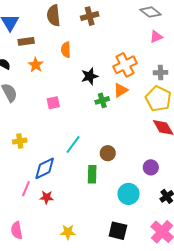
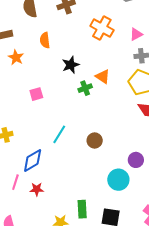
pink triangle: (156, 37) -> (136, 34), moved
orange cross: (125, 65) -> (102, 28), moved, turned -30
orange triangle: (121, 90) -> (103, 77), turned -49
purple circle: (151, 167) -> (136, 160), moved
green rectangle: (92, 174) -> (82, 209), moved

